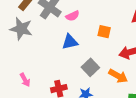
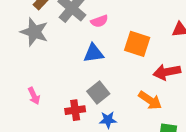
orange square: (104, 32) -> (137, 44), size x1.5
gray square: (90, 67) -> (98, 92), moved

